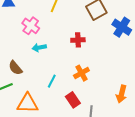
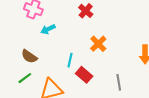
red cross: (78, 40) -> (86, 11), turned -32
red rectangle: (73, 100) -> (84, 75), moved

